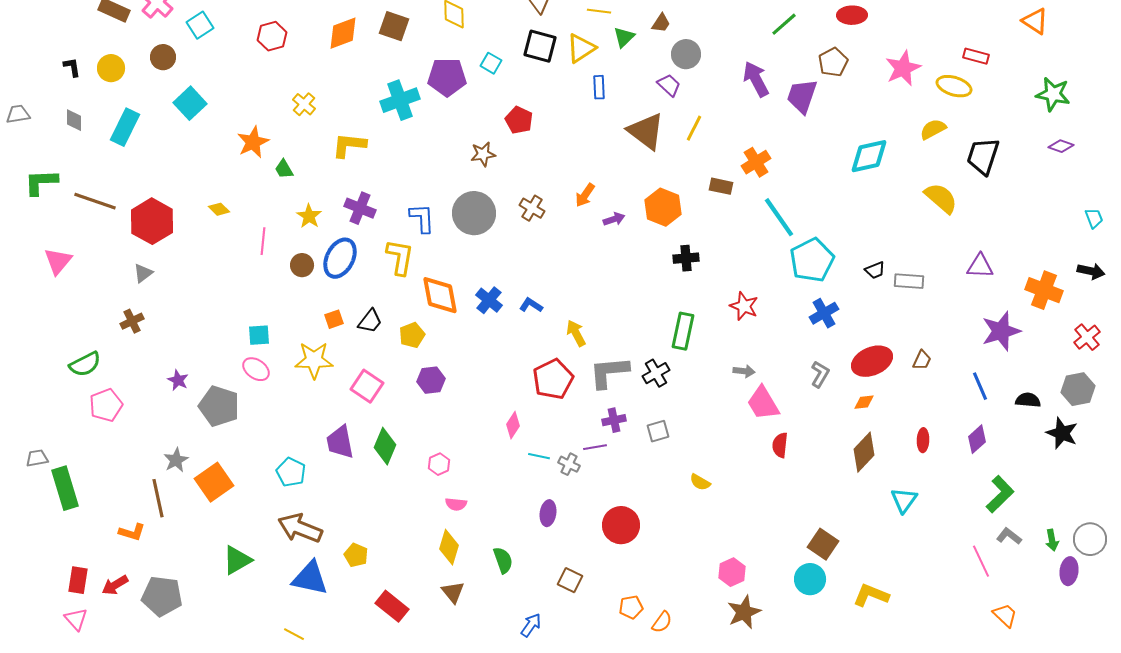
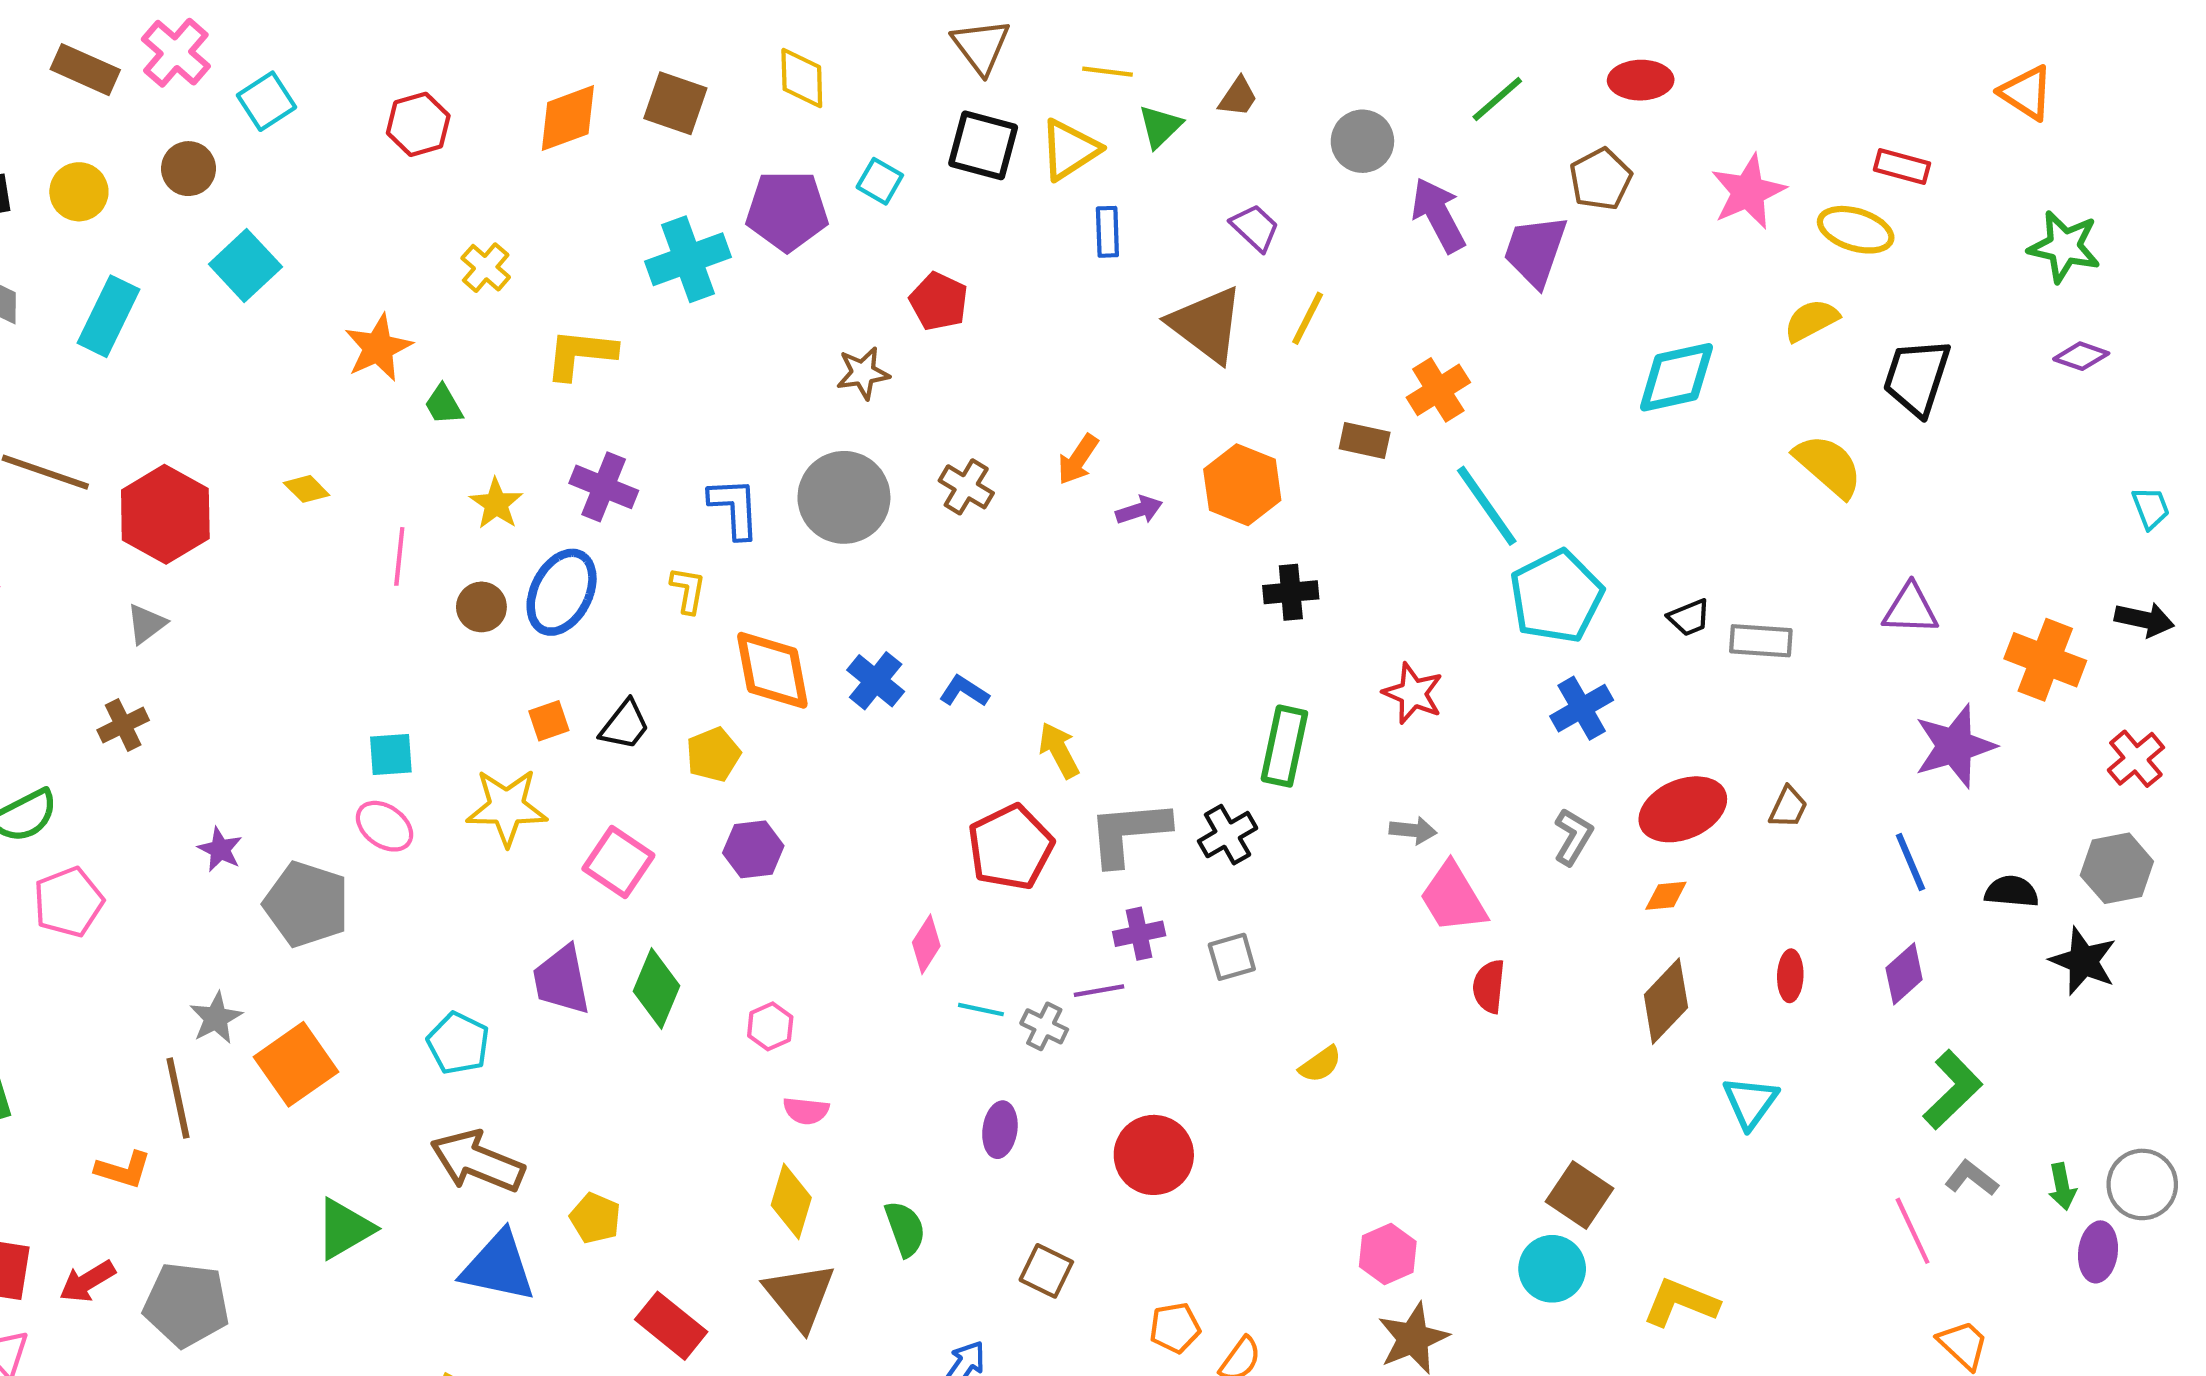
gray circle: (686, 54) -> (1362, 141), moved
yellow L-shape: (400, 257) -> (688, 590), size x0.6
yellow semicircle: (700, 482) -> (1320, 1064), turned -65
brown triangle: (453, 592) -> (800, 1296), size x1.5

